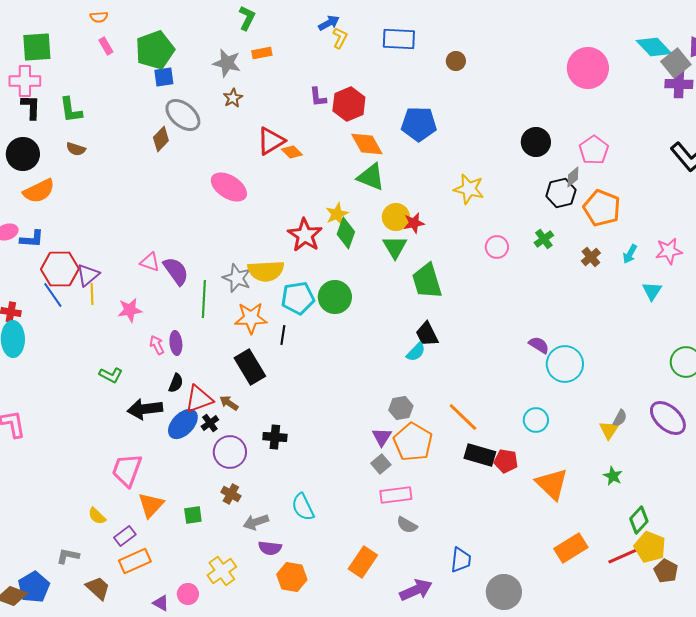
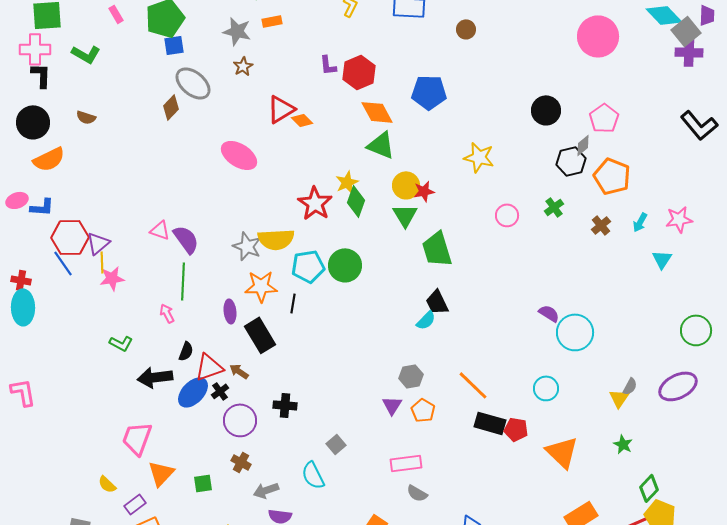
green L-shape: (71, 110) -> (86, 54), moved, turned -52
green line: (204, 299) -> (183, 281), moved
pink star: (130, 310) -> (112, 278), moved
purple ellipse: (176, 343) -> (230, 311), moved
purple ellipse: (668, 418) -> (678, 386), turned -69
orange pentagon: (413, 442) -> (423, 410), size x0.6
gray square: (381, 464) -> (336, 444), moved

